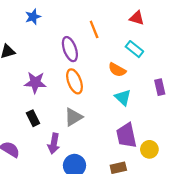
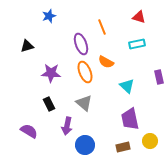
cyan rectangle: (134, 49) -> (137, 44), turned -49
orange semicircle: (117, 70) -> (106, 62), moved
gray triangle: (73, 117) -> (84, 103), turned -48
yellow circle: (149, 149) -> (150, 141), moved

